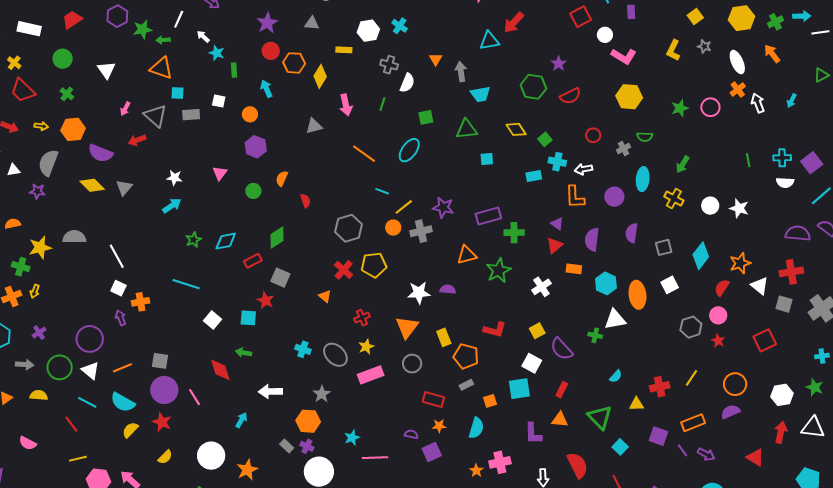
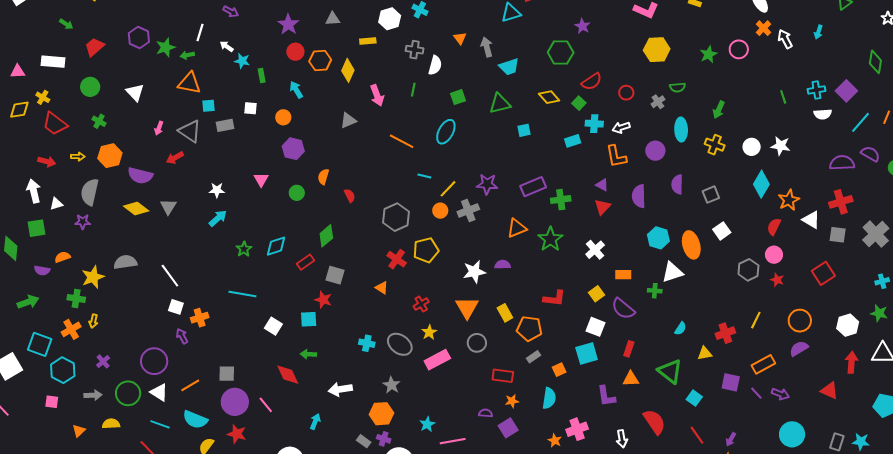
red semicircle: (570, 96) -> (592, 82), moved
cyan diamond: (701, 256) -> (761, 184), moved
orange rectangle: (574, 269) -> (623, 275), moved

